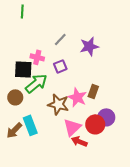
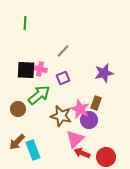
purple star: (89, 46) -> (104, 73), moved
black square: (23, 69) -> (26, 70), moved
purple circle: (106, 117) -> (89, 120), moved
red circle: (95, 124) -> (106, 157), moved
cyan rectangle: (30, 125) -> (33, 150), moved

